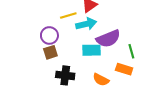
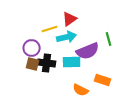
green line: (131, 51) -> (109, 39), moved
brown square: (50, 52) -> (33, 64), turned 32
black cross: (65, 75) -> (47, 63), moved

